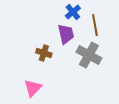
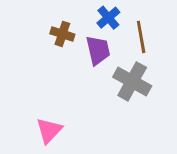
brown cross: (44, 53) -> (62, 34), moved

